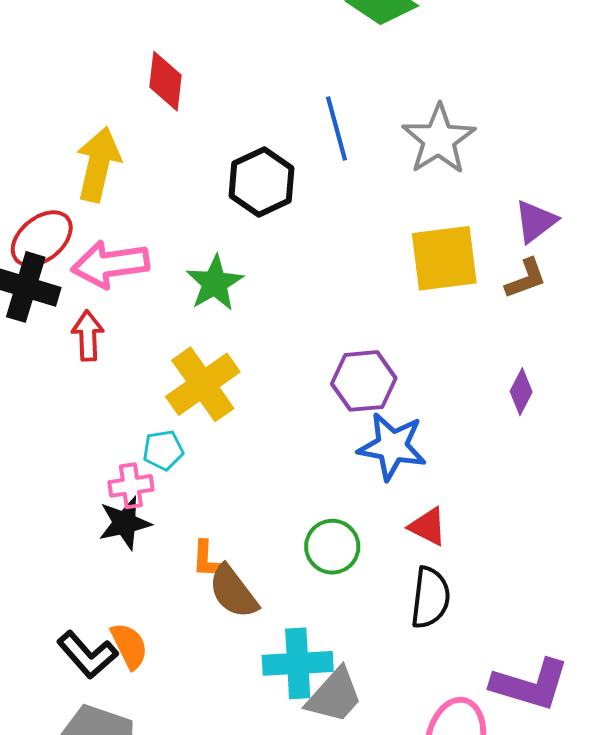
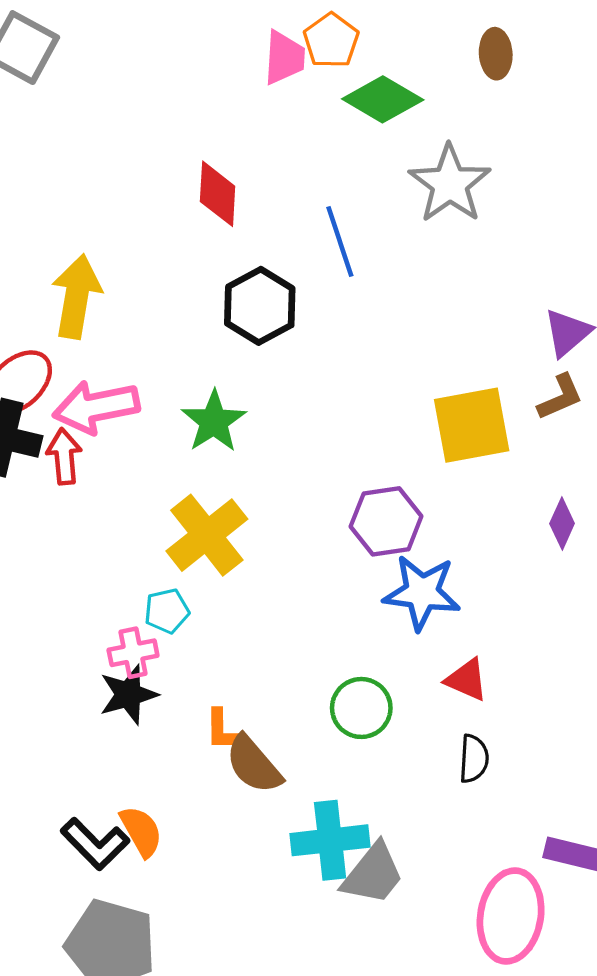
red diamond: (165, 81) -> (218, 194), moved
gray star: (439, 139) -> (450, 184), moved
yellow square: (444, 258) -> (472, 425), moved
red arrow: (88, 336) -> (64, 456), moved
black semicircle: (430, 598) -> (474, 759), size x0.7

